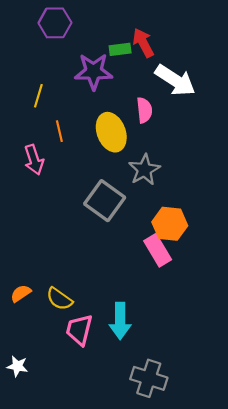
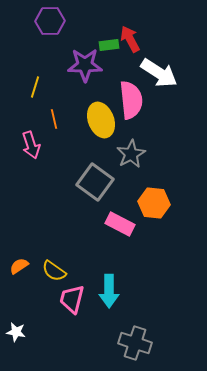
pink semicircle: (144, 110) -> (131, 100), size x1.6
pink rectangle: (158, 250) -> (120, 224), moved, turned -32

